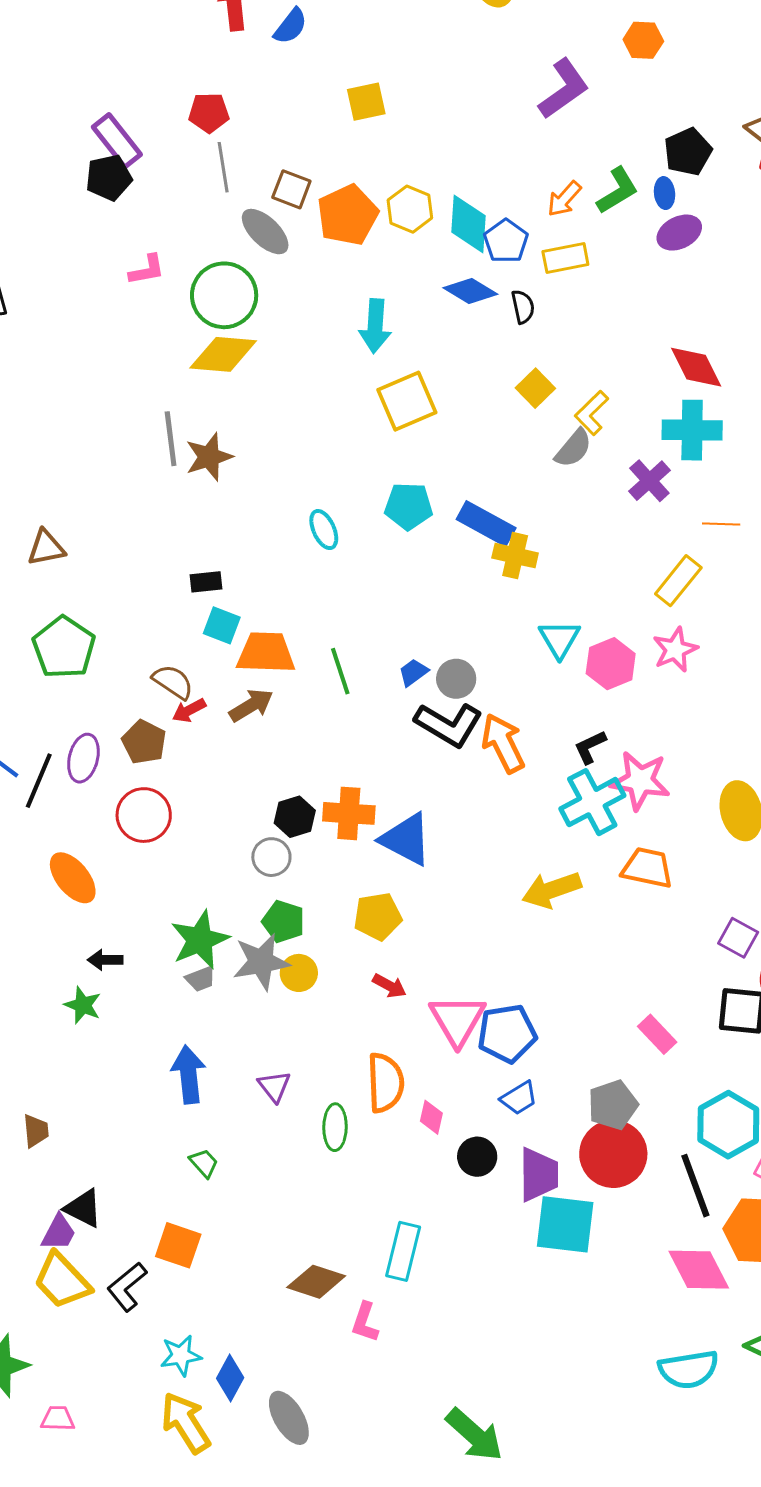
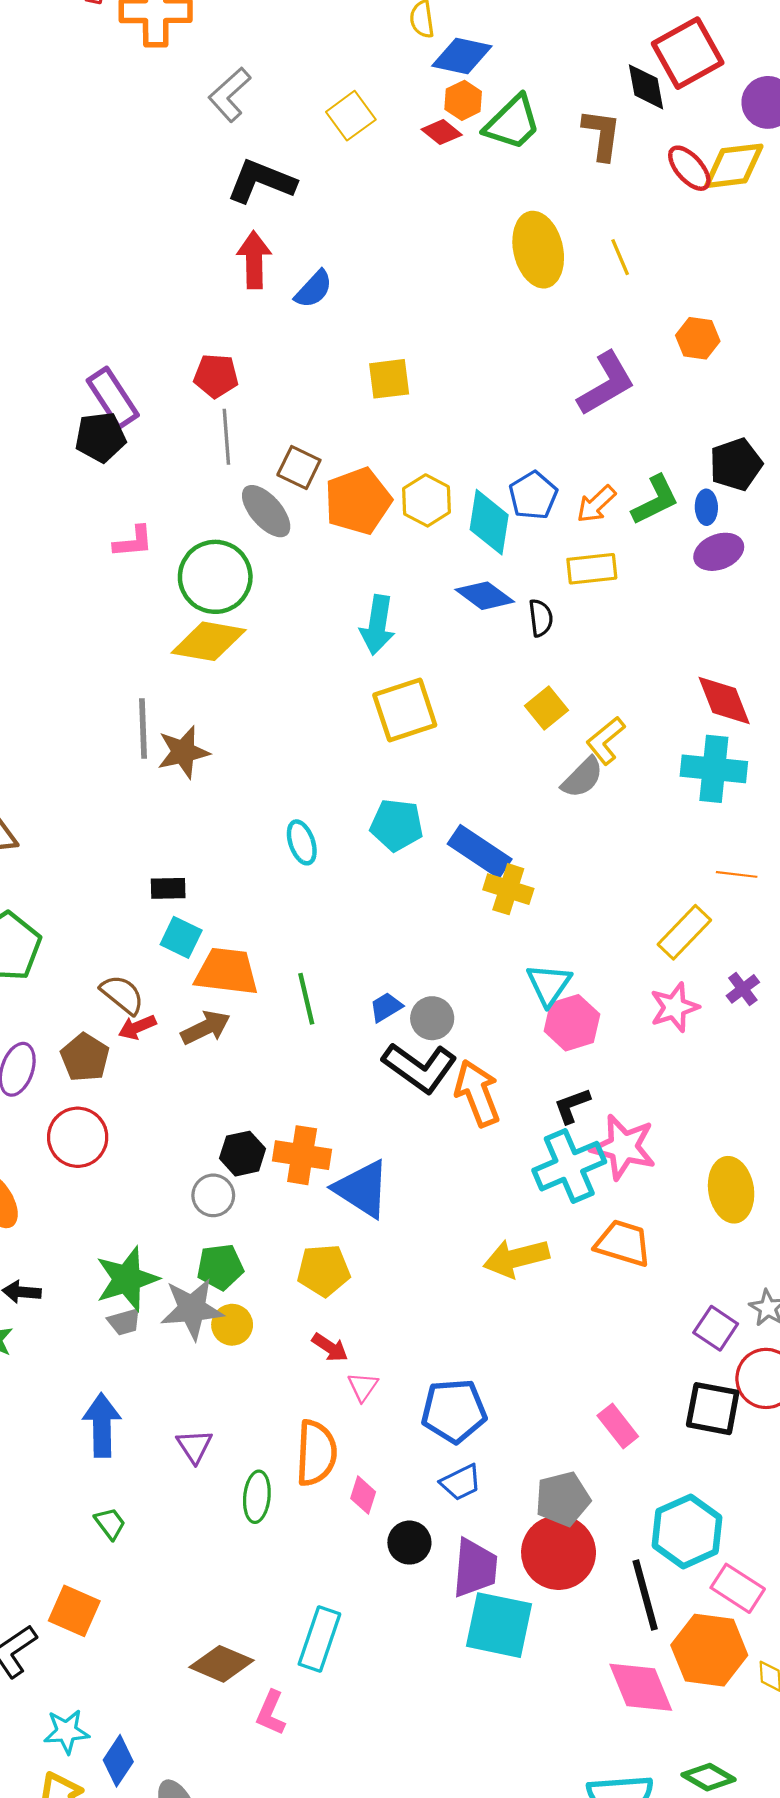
blue pentagon: (506, 241) -> (533, 495), moved
purple cross: (649, 481) -> (743, 989), moved, size x0.7
pink hexagon: (611, 664) -> (572, 1023), moved
green pentagon: (283, 921) -> (220, 1267), turned -30
pink triangle: (457, 1020) -> (363, 1387), moved, size x0.5

